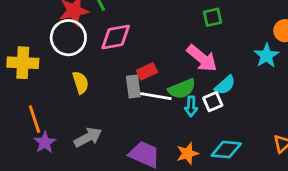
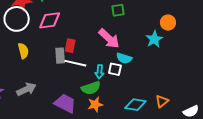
red rectangle: (147, 71) -> (70, 46), turned -56
cyan semicircle: (225, 85) -> (124, 58), turned 56
green semicircle: (182, 89) -> (91, 88), moved
white square: (213, 102) -> (115, 69), turned 32
cyan diamond: (226, 150) -> (135, 105), moved

